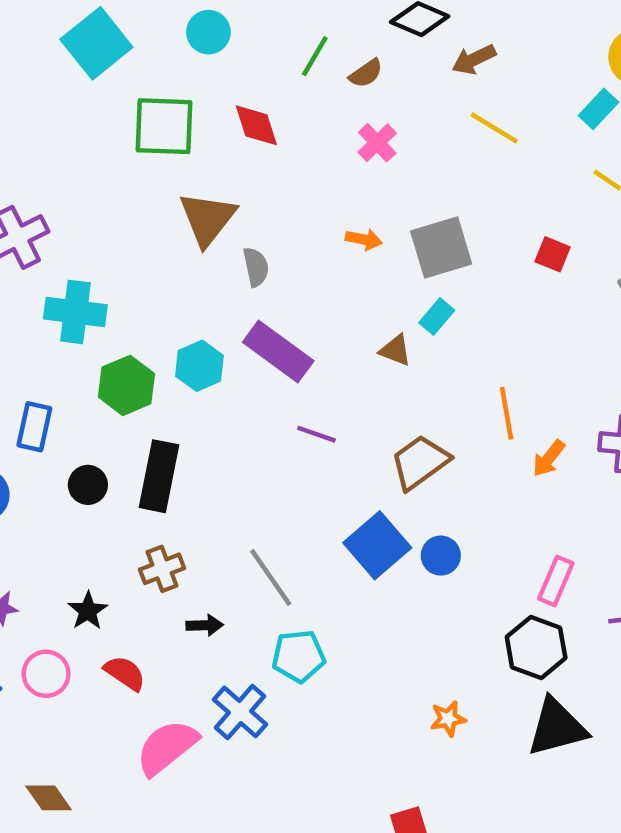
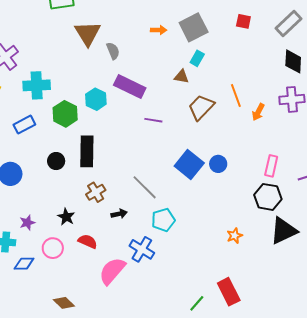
blue rectangle: (34, 427) -> (24, 125), moved, turned 60
brown trapezoid: (420, 462) -> (201, 107), moved

